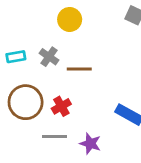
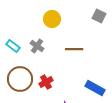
cyan rectangle: (16, 57) -> (13, 46), turned 48
brown line: (79, 69) -> (74, 49), moved

